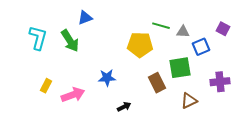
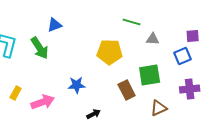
green line: (161, 26) -> (132, 22), moved
purple square: (223, 29) -> (193, 36), turned -32
blue square: (201, 47) -> (183, 56), moved

